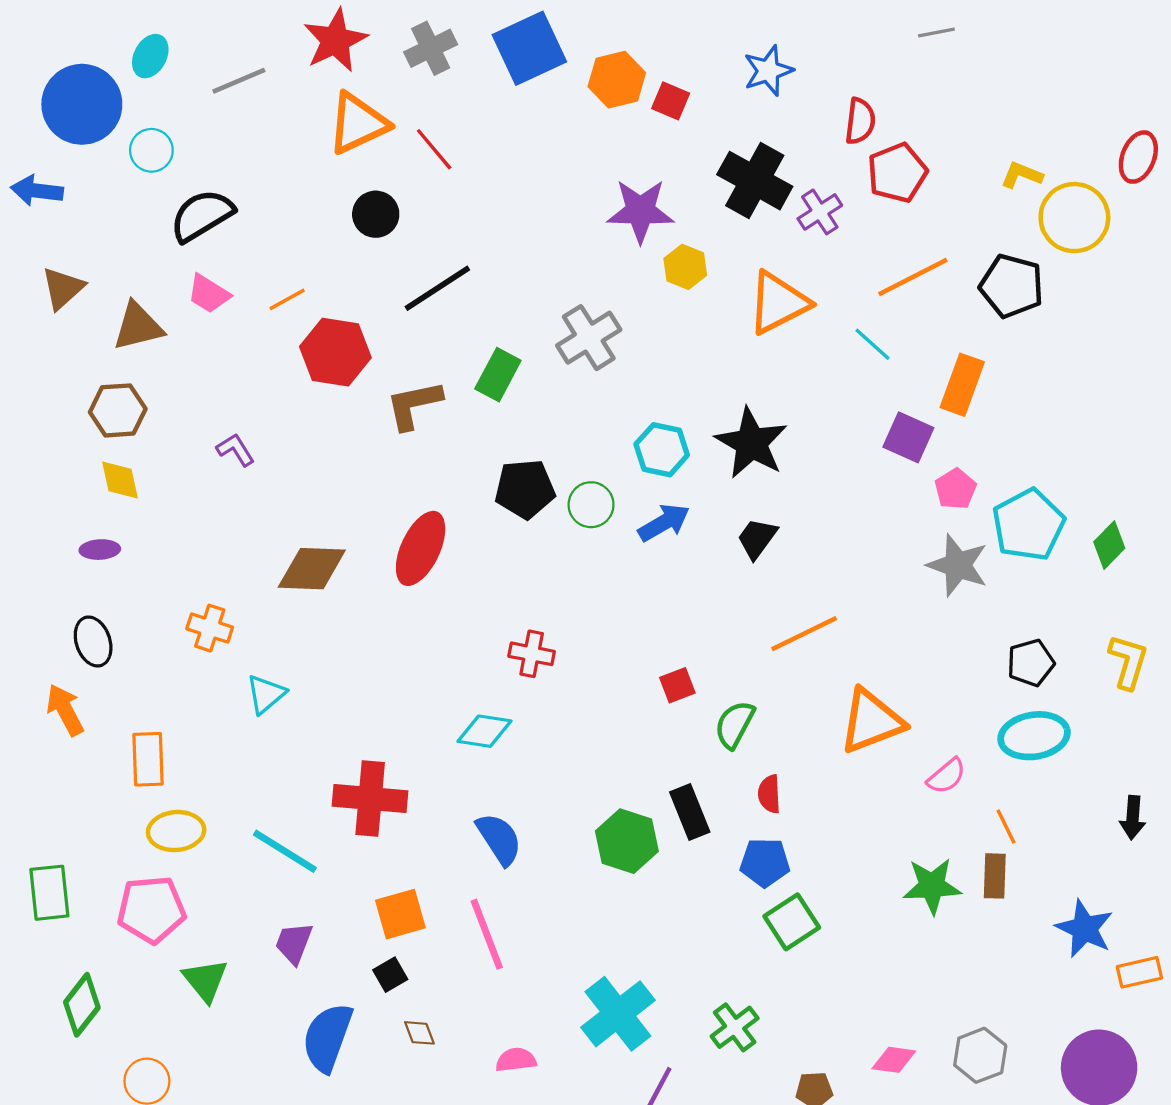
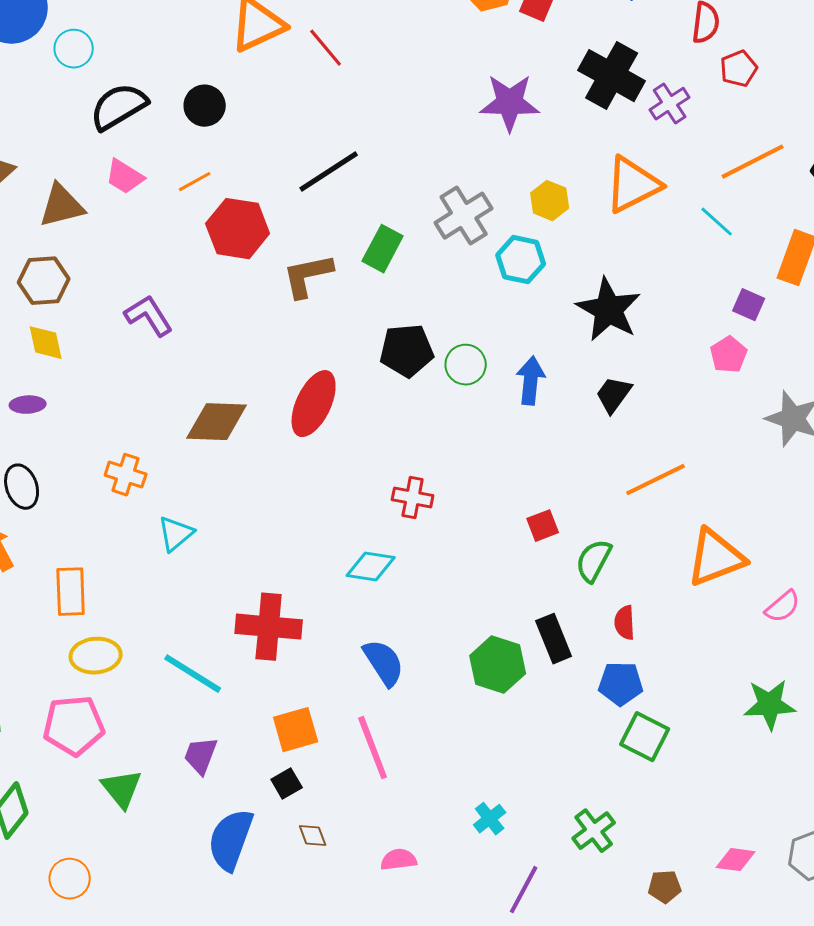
red pentagon: (897, 173) -> (739, 69), size x0.7
black circle: (376, 214) -> (205, 106), moved
yellow hexagon: (685, 267) -> (550, 201), moved
purple square: (908, 437) -> (749, 305), size x0.7
purple L-shape: (236, 450) -> (149, 316), size x1.4
cyan hexagon: (662, 450) -> (521, 260), moved
pink pentagon: (956, 489) -> (729, 355), moved
blue arrow: (664, 523) -> (531, 381), turned -54
green square: (792, 922) -> (645, 737), turned -30
cyan cross: (618, 1014) -> (490, 819), size x0.5

